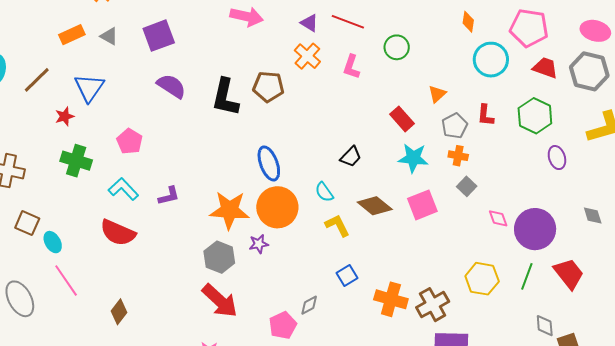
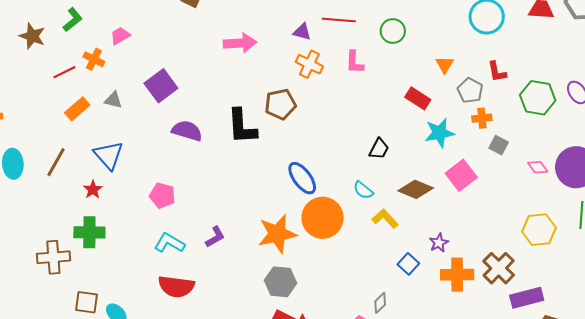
green hexagon: (535, 116) -> (538, 98), moved
green cross: (76, 161) -> (89, 232), moved
purple star: (259, 244) -> (439, 243), moved

